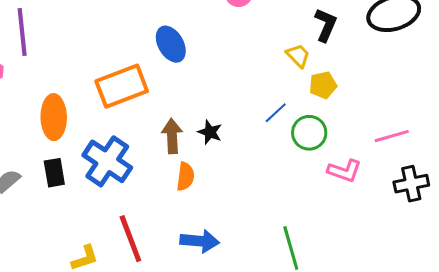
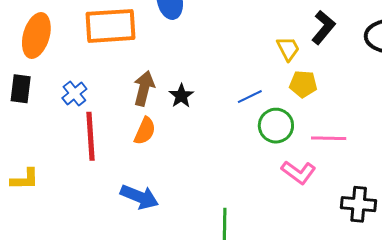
pink line: (392, 136) -> (329, 138), moved
blue cross: (107, 161) -> (74, 94), size x0.5
red line: (130, 239) -> (91, 136), moved

